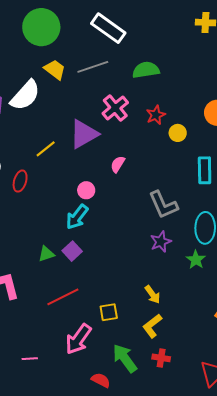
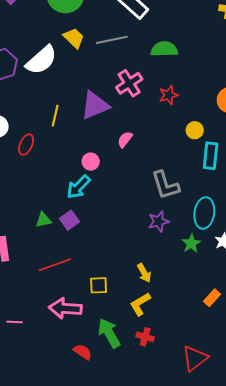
yellow circle: (178, 133) -> (195, 130), moved
yellow line: (46, 149) -> (55, 116), turned -45
pink arrow: (78, 339) -> (65, 308), turned 52

